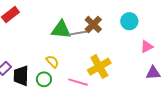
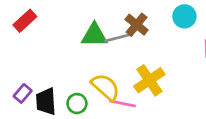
yellow semicircle: (52, 62) -> (105, 87), moved, size x1.6

